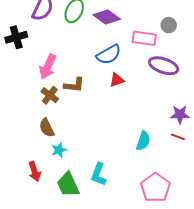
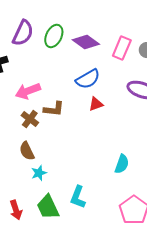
pink rectangle: (144, 38) -> (122, 48), moved, turned -75
pink arrow: (48, 67) -> (28, 91), turned 45
red arrow: (35, 171) -> (16, 210), moved

